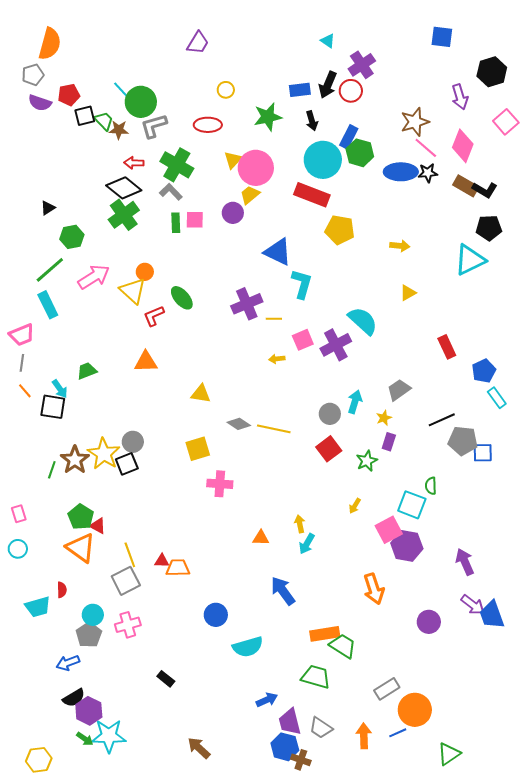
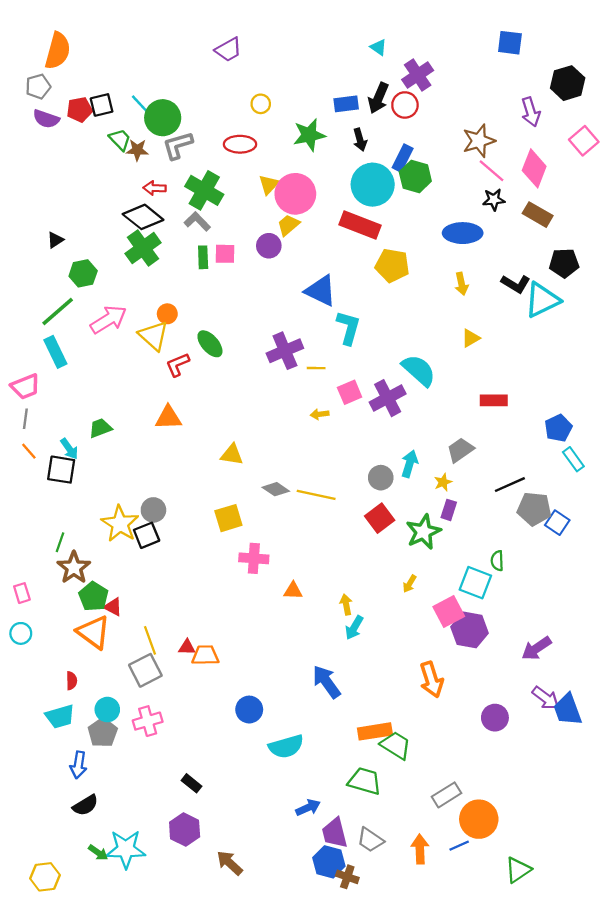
purple trapezoid: (198, 43) -> (228, 50), turned 30
black square: (85, 116) -> (102, 105), moved
blue ellipse: (401, 172) -> (463, 233), moved
black L-shape: (485, 190) -> (516, 284), moved
yellow arrow: (400, 246) -> (461, 284), turned 72
red rectangle: (447, 347) -> (494, 400), moved, turned -65
blue square: (483, 453) -> (557, 523), turned 35
brown star: (75, 460) -> (74, 568), moved
green star: (367, 461) -> (423, 532), size x1.4
orange triangle: (261, 538) -> (293, 591), moved
purple arrow: (465, 562) -> (536, 648), turned -100
cyan trapezoid: (38, 607) -> (60, 716), moved
blue arrow: (68, 663) -> (78, 765), turned -60
purple hexagon: (89, 711) -> (185, 830), moved

